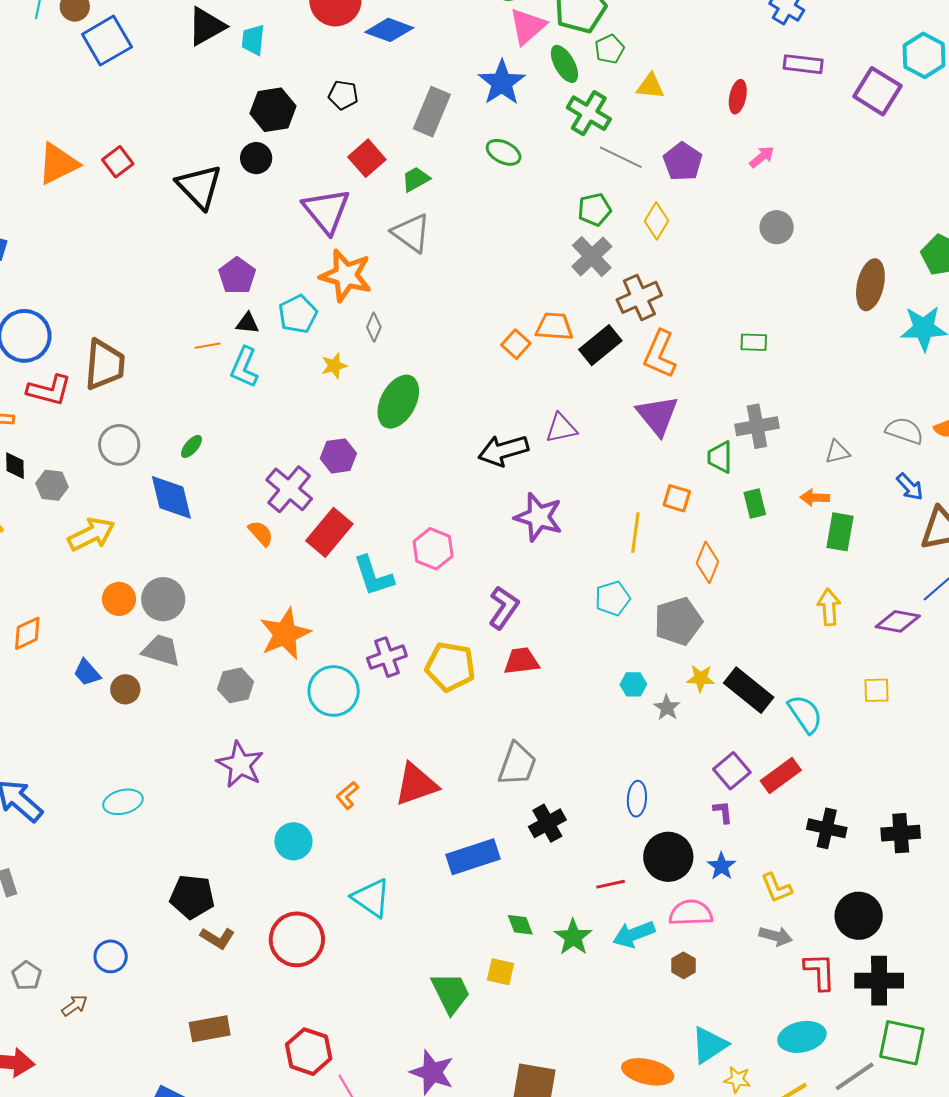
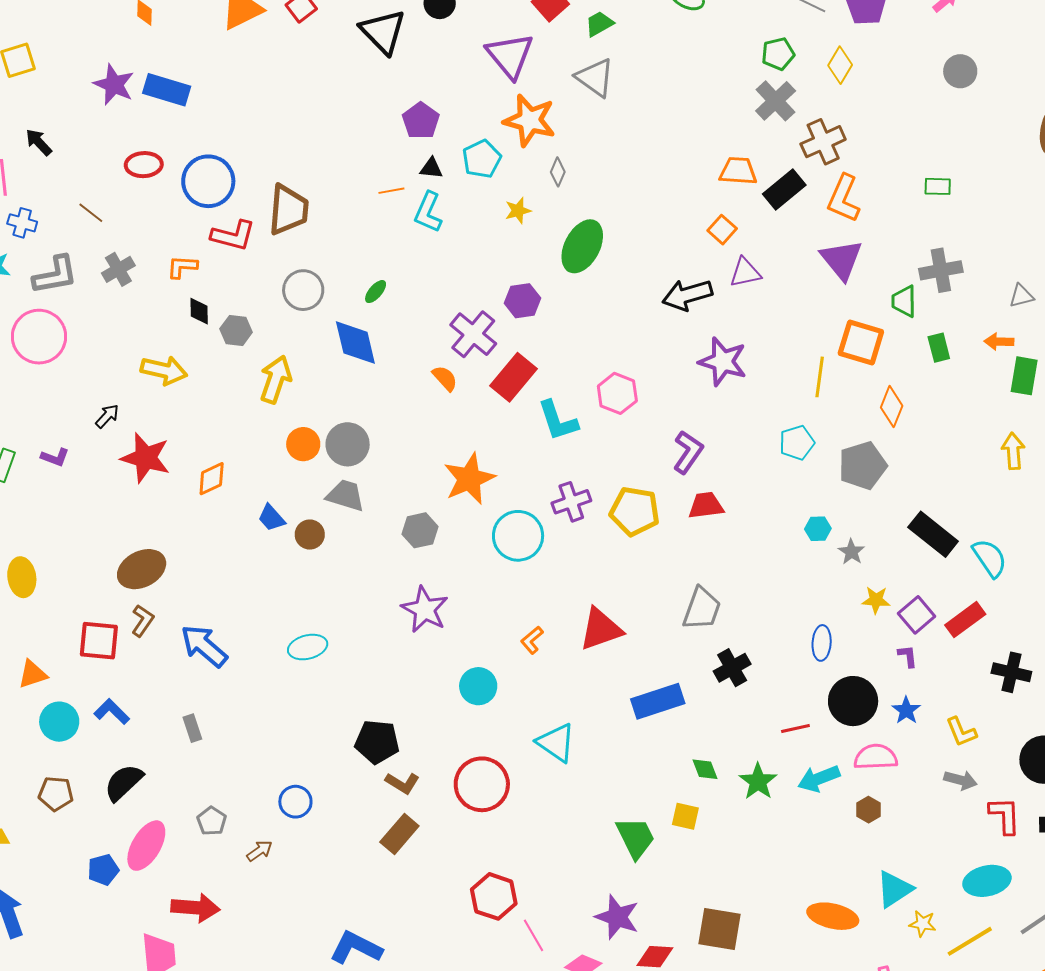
orange square: (516, 344) -> (722, 230), moved
orange square: (677, 498) -> (861, 342), size x1.6
yellow arrow: (91, 534) -> (276, 379), turned -45
yellow star: (701, 678) -> (876, 600), moved
brown rectangle: (210, 1029) -> (399, 834), moved, turned -39

